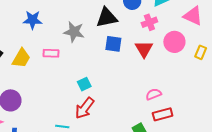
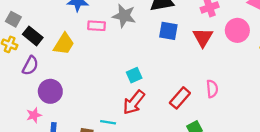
pink rectangle: (51, 53) -> (97, 26), moved
pink semicircle: (154, 94) -> (212, 89), turned 105
red rectangle: (163, 114) -> (180, 98), moved, turned -36

